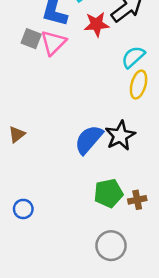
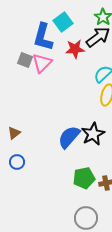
blue circle: (23, 209) -> (17, 162), moved

